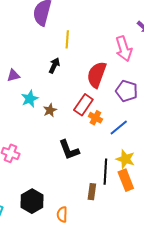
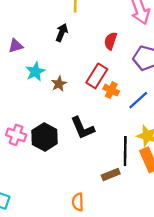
red semicircle: (97, 75) -> (111, 41), size x0.6
brown rectangle: (92, 192) -> (111, 175), turned 63
black hexagon: (32, 201) -> (45, 137), moved

